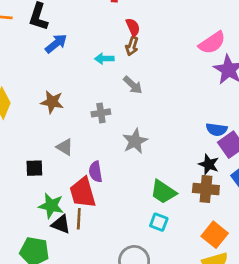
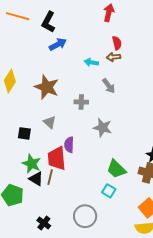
brown arrow: (132, 46) -> (113, 57), turned 56
brown star: (52, 102) -> (47, 87), size x1.4
gray star: (135, 141) -> (103, 128), turned 30

